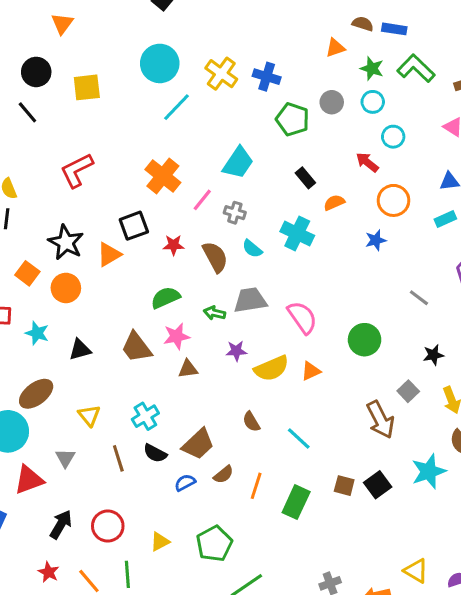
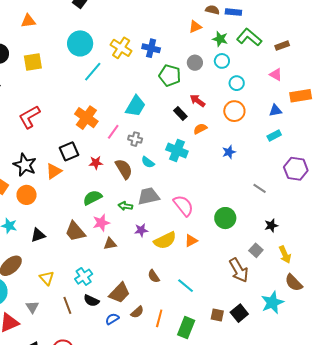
orange triangle: (62, 24) -> (28, 21), moved, turned 49
red arrow: (367, 162) -> (198, 101), moved
orange circle: (393, 200) -> (234, 111), moved

